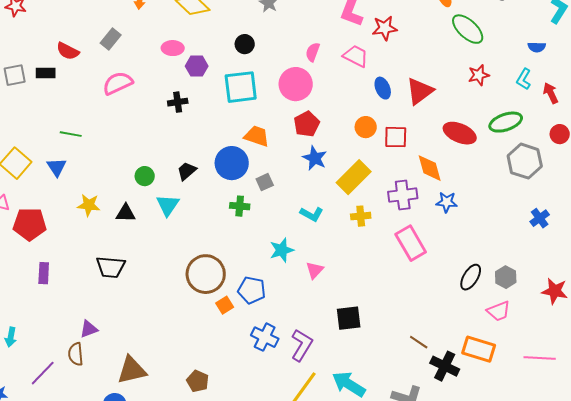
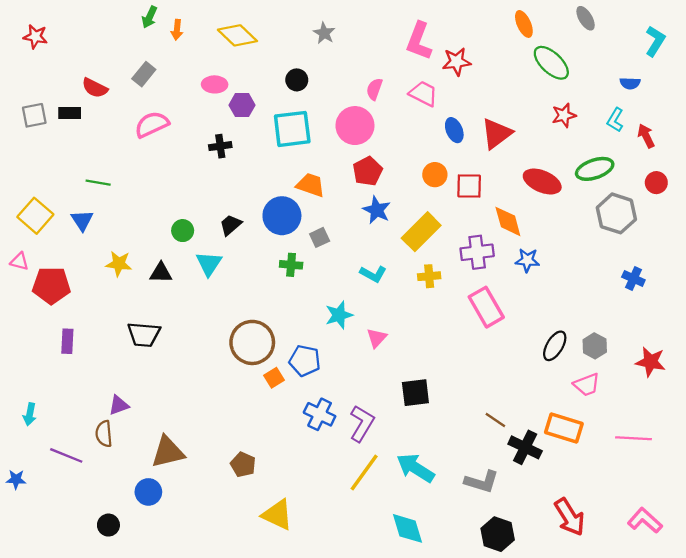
blue cross: (540, 218) -> (633, 278), turned -30
purple line: (43, 373) -> (66, 455), turned 68

